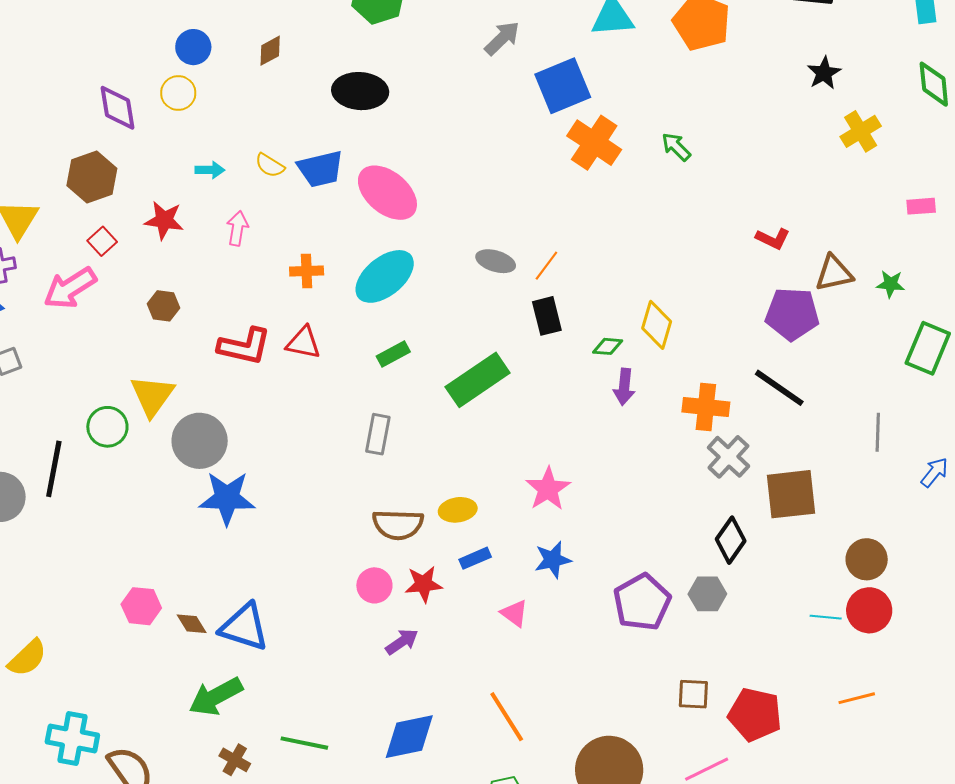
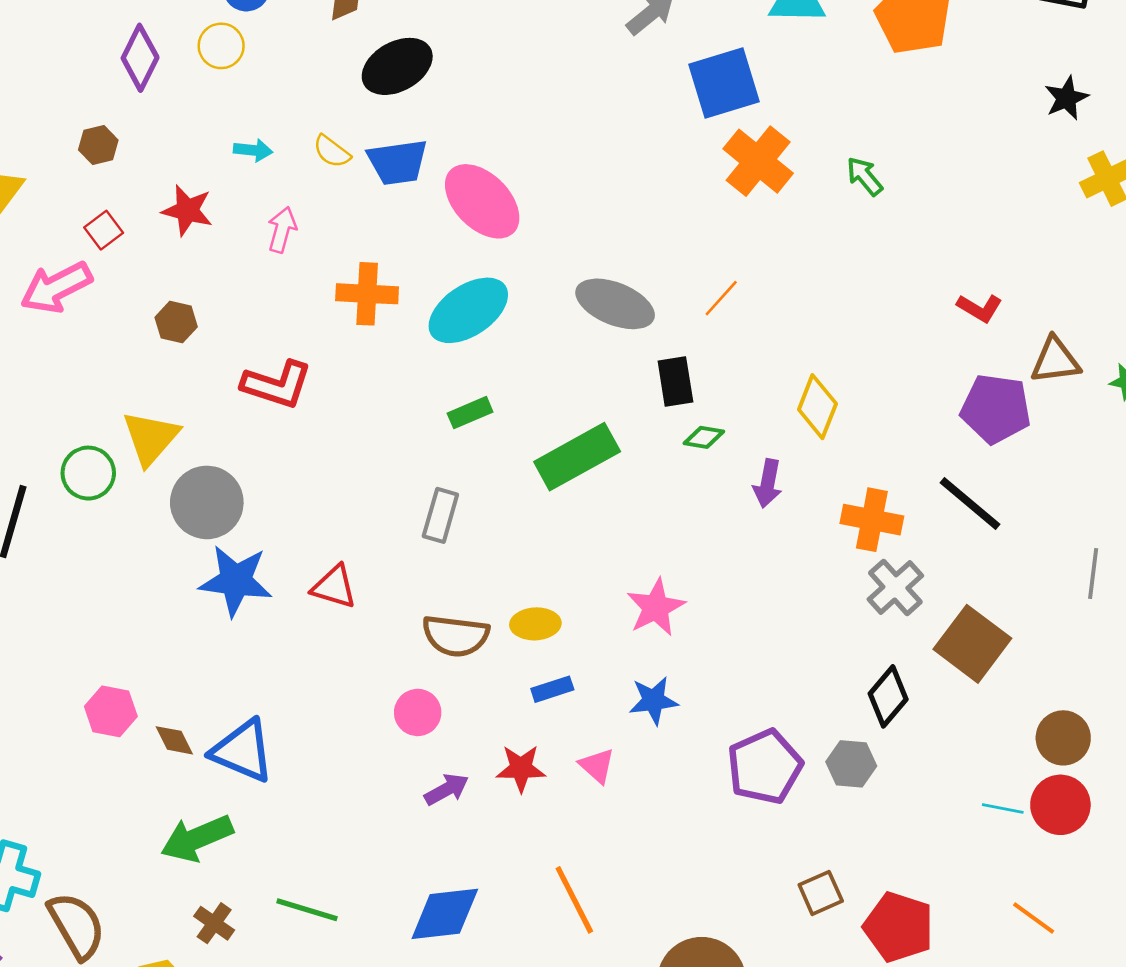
black ellipse: (360, 91) -> (397, 66), moved, turned -38
purple diamond: (118, 108) -> (140, 58), turned 30
brown hexagon: (92, 177) -> (98, 145), size x0.6
gray ellipse: (496, 261) -> (615, 304), size x1.5
orange line: (546, 266) -> (721, 298), moved
orange cross: (307, 271) -> (367, 294), size x1.4
red triangle: (303, 343) -> (334, 587), moved
green diamond: (608, 346) -> (704, 437), moved
brown square: (791, 494) -> (972, 644), turned 38
red star: (424, 584) -> (521, 768), moved
brown square: (693, 694) -> (821, 893), turned -32
orange line: (857, 698) -> (1034, 918), turned 45

